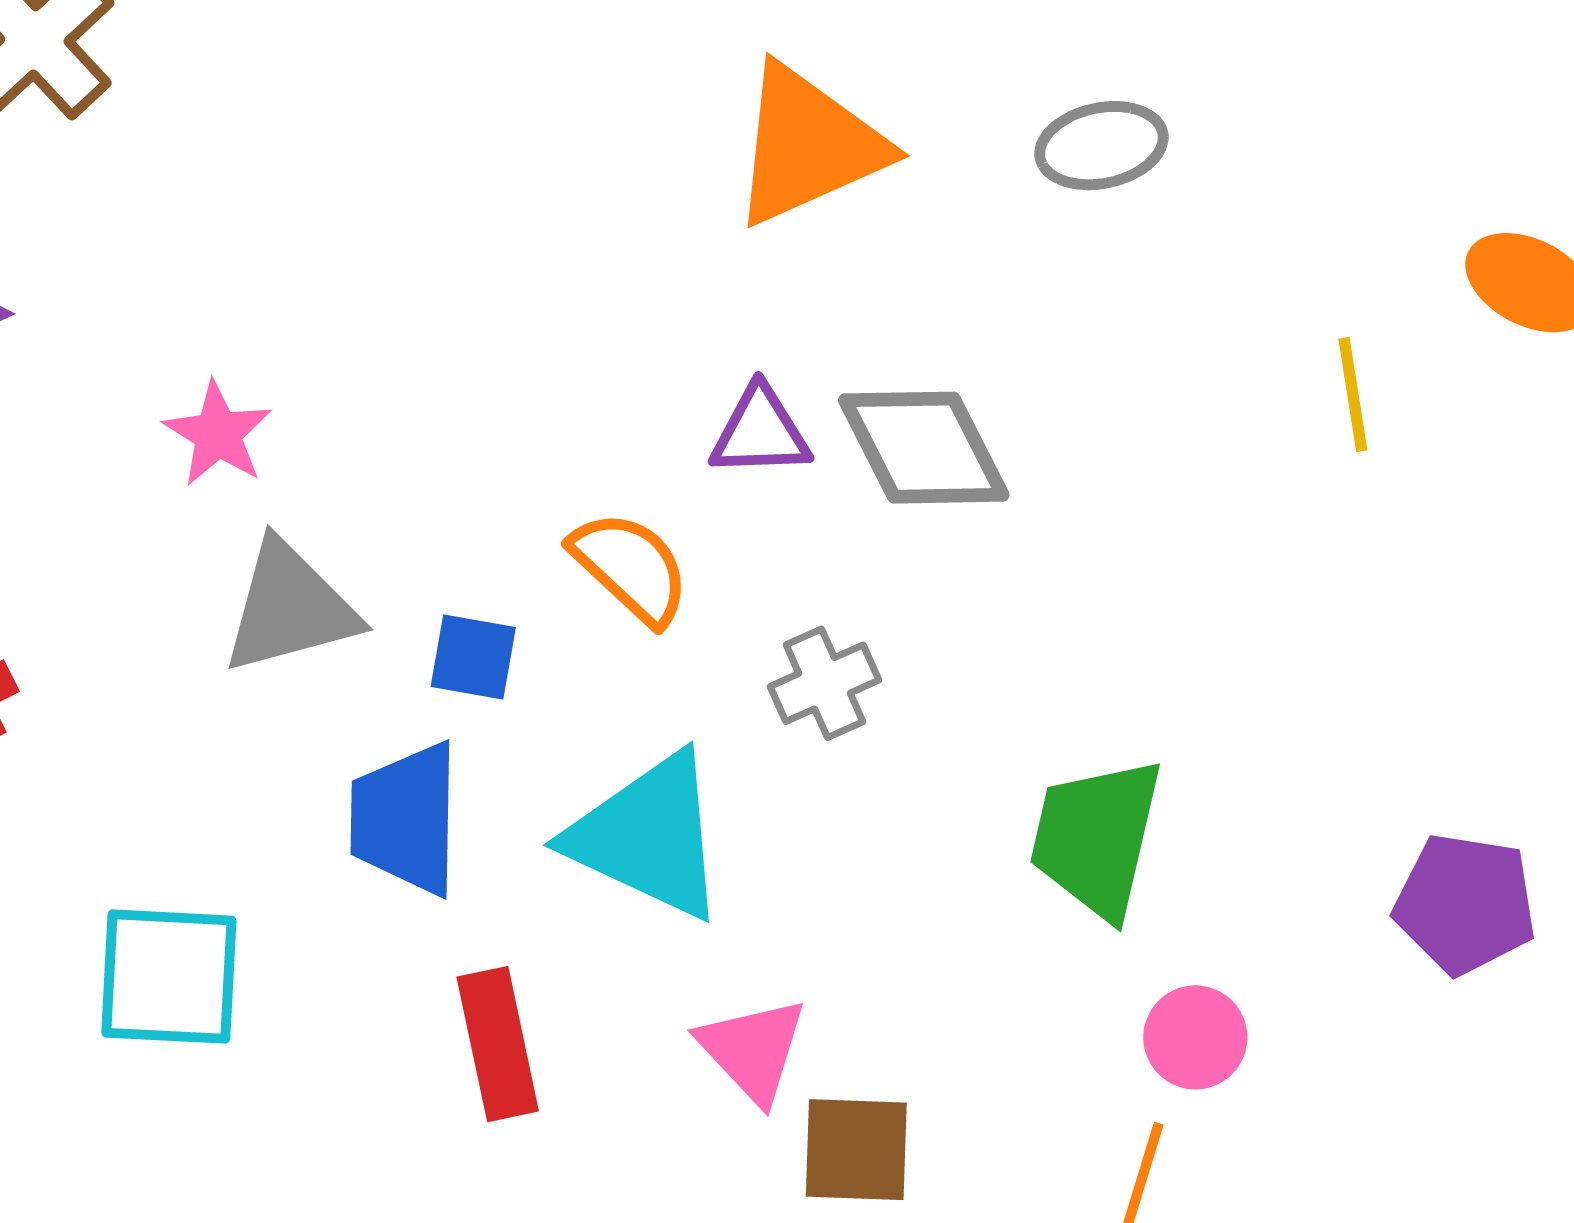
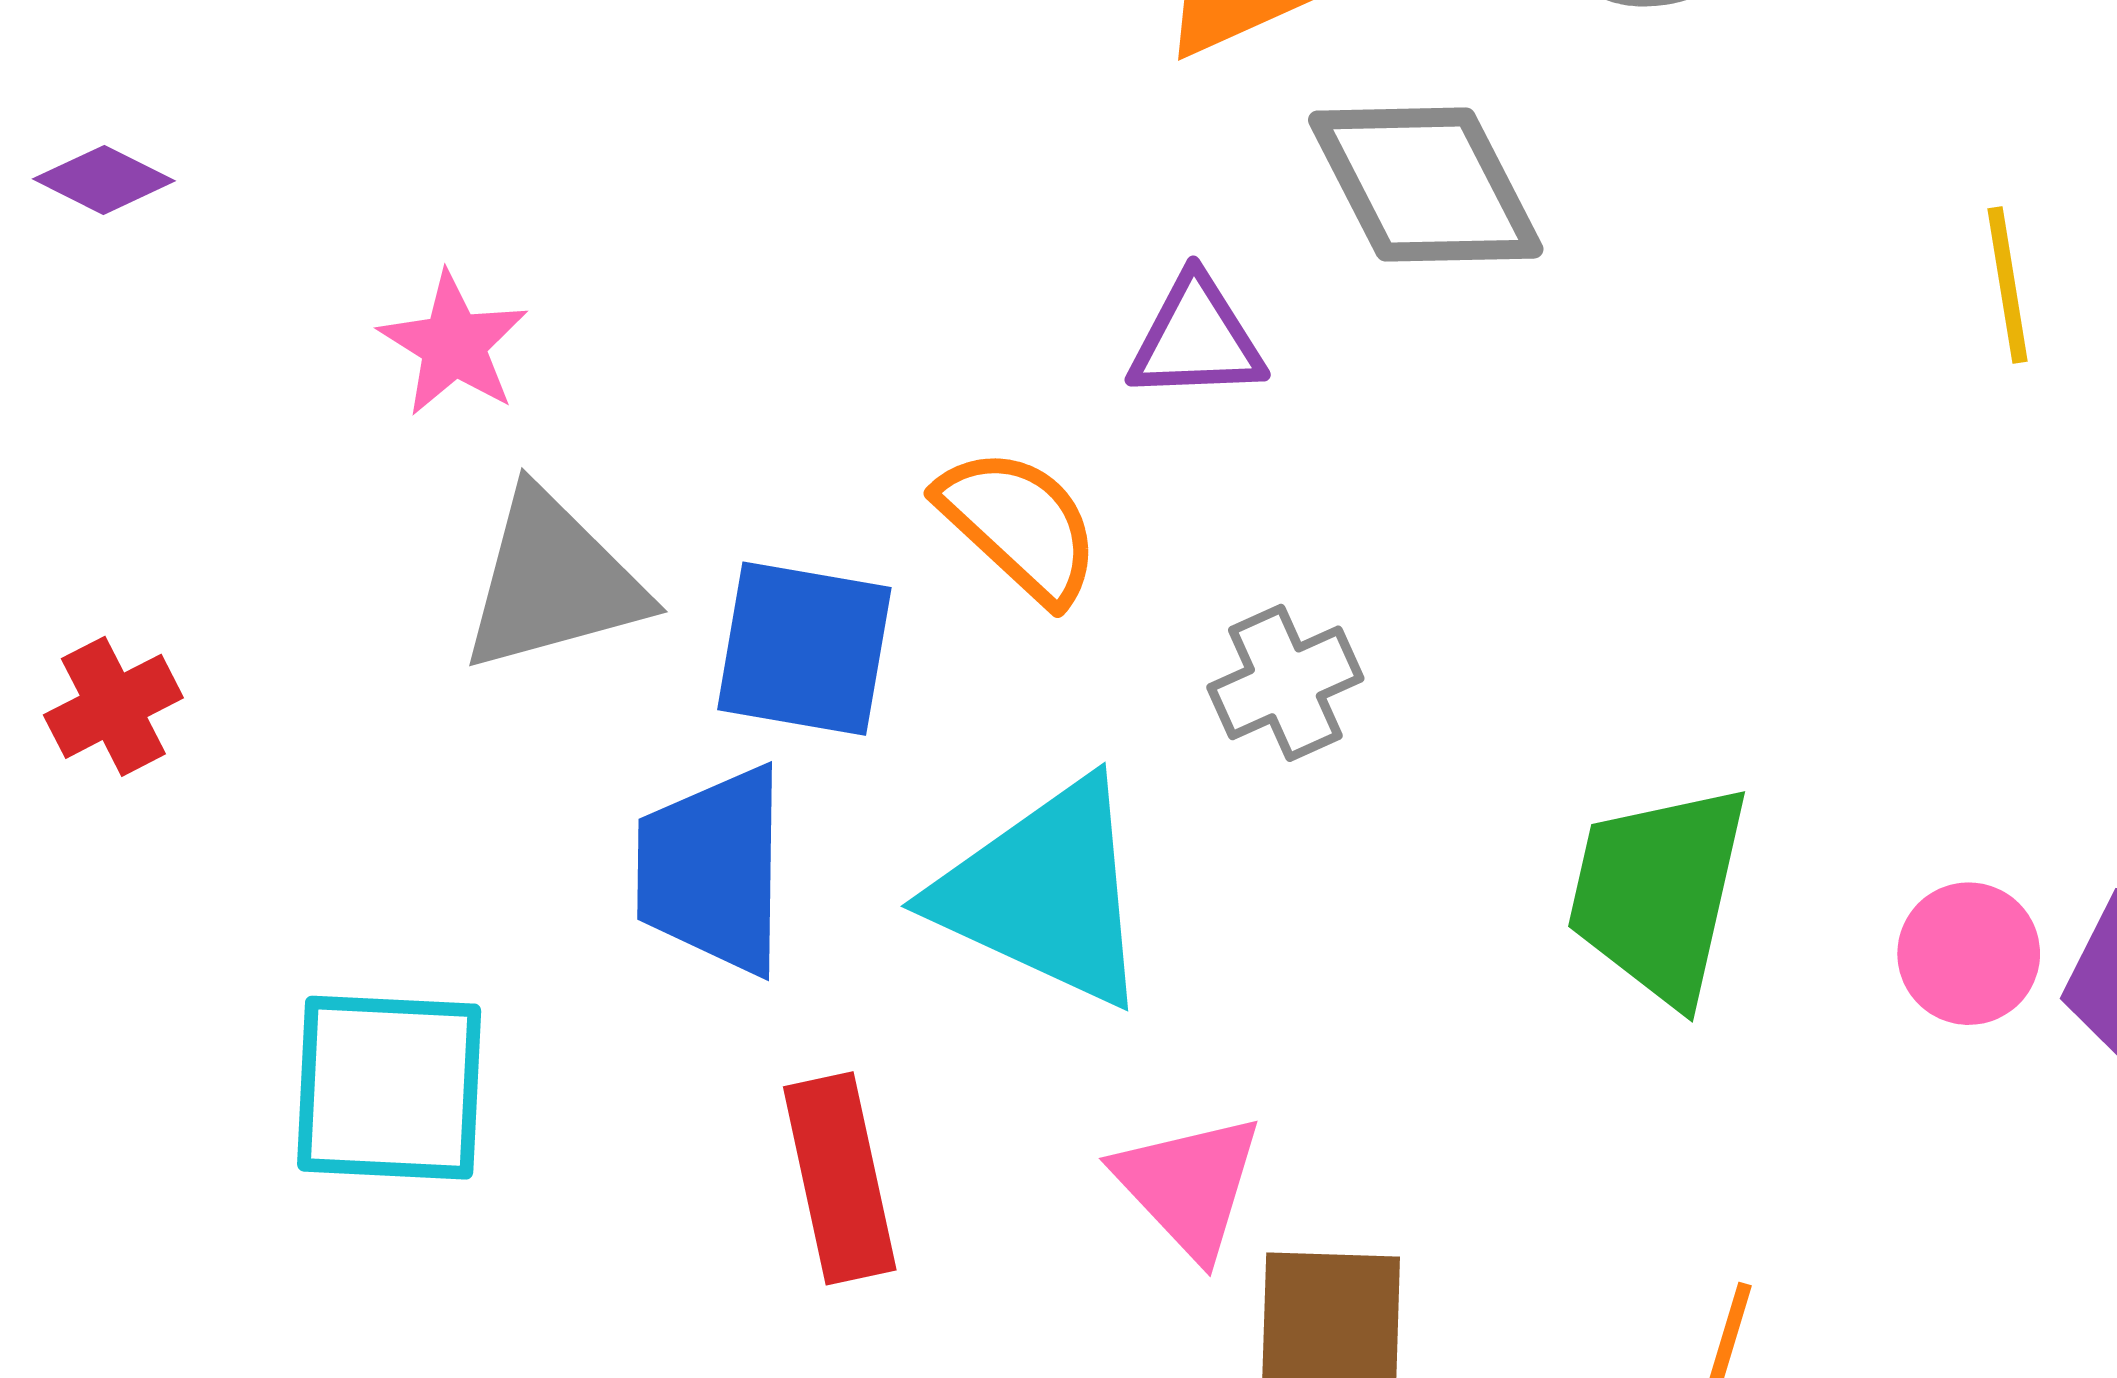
gray diamond: (924, 448) -> (1426, 185), moved
blue square: (473, 657) -> (804, 649), size x1.5
pink circle: (1195, 1037) -> (1969, 954), moved

